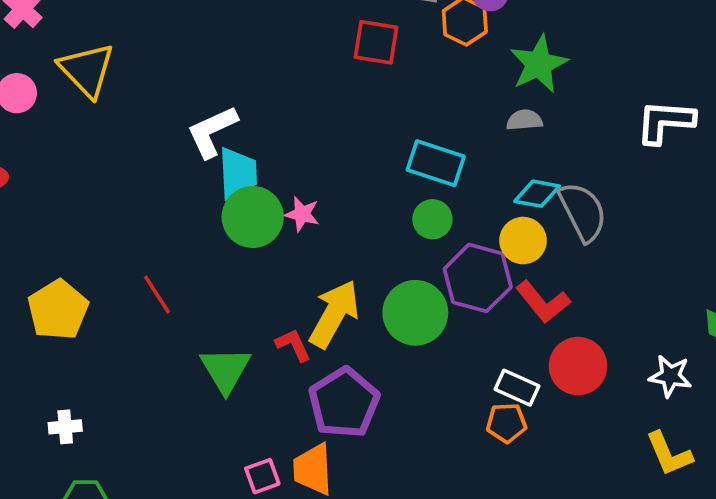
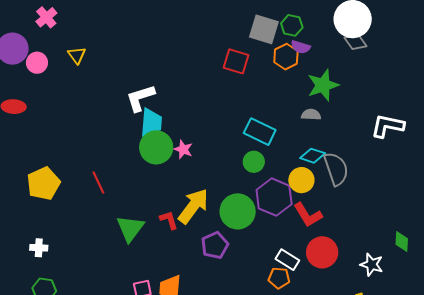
yellow triangle: (87, 70) -> (77, 55), size x0.6
purple pentagon: (344, 403) -> (215, 245), moved, size x0.7

